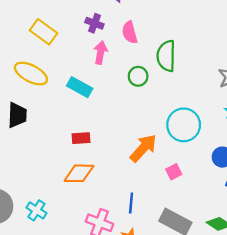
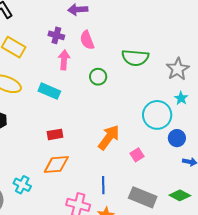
green semicircle: (166, 56) -> (135, 58), moved, turned -80
cyan circle: (184, 125) -> (157, 115), moved
cyan cross: (36, 210) -> (22, 185), moved

